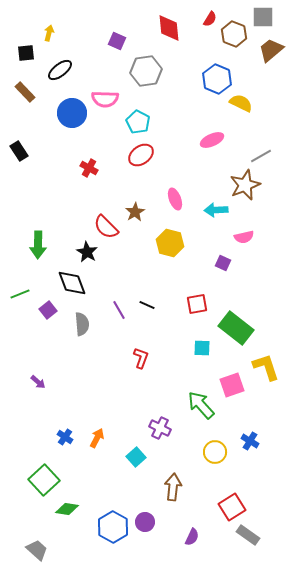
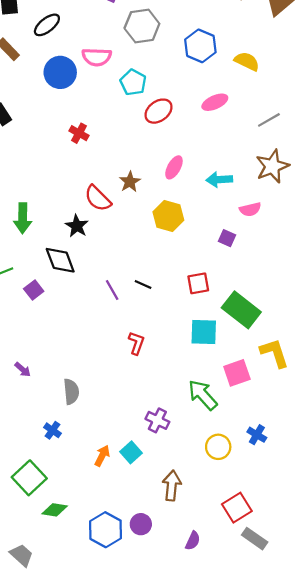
blue hexagon: (217, 79) -> (200, 46), moved
red ellipse: (141, 155) -> (159, 111), moved
brown star: (245, 185) -> (272, 166), moved
pink ellipse: (175, 199) -> (174, 167), turned 50
gray semicircle: (82, 324) -> (71, 392), moved
cyan square: (202, 348) -> (204, 332), size x1.5
orange arrow: (97, 438) -> (102, 456), moved

